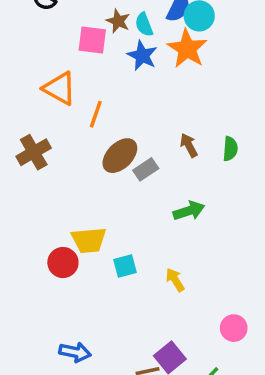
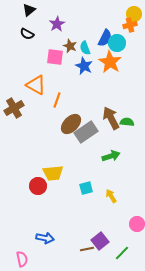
brown arrow: (189, 145) -> (111, 118), size x1.6
green semicircle: (230, 149) -> (127, 122), moved, turned -88
brown cross: (34, 152) -> (14, 108), moved
gray rectangle: (146, 169) -> (86, 132), size x1.6
cyan square: (125, 266) -> (86, 188), moved
yellow arrow: (175, 280) -> (111, 196), moved

